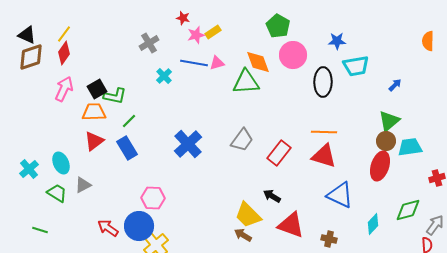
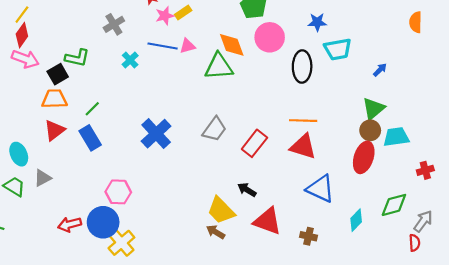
pink arrow: (64, 89) -> (25, 59), moved, turned 85
green L-shape: (115, 96) -> (77, 58), moved
red arrow: (108, 228) -> (70, 224), turned -50

